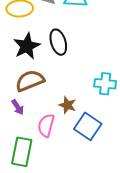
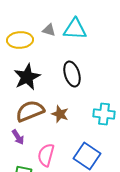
black ellipse: (58, 42) -> (72, 74), moved
brown star: (67, 105) -> (60, 114), moved

